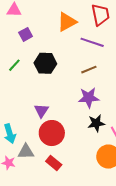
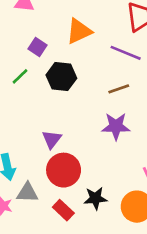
orange triangle: (67, 22) -> (79, 31), moved
purple square: (26, 34) -> (37, 47), moved, turned -32
black star: (96, 123) -> (95, 198), moved

